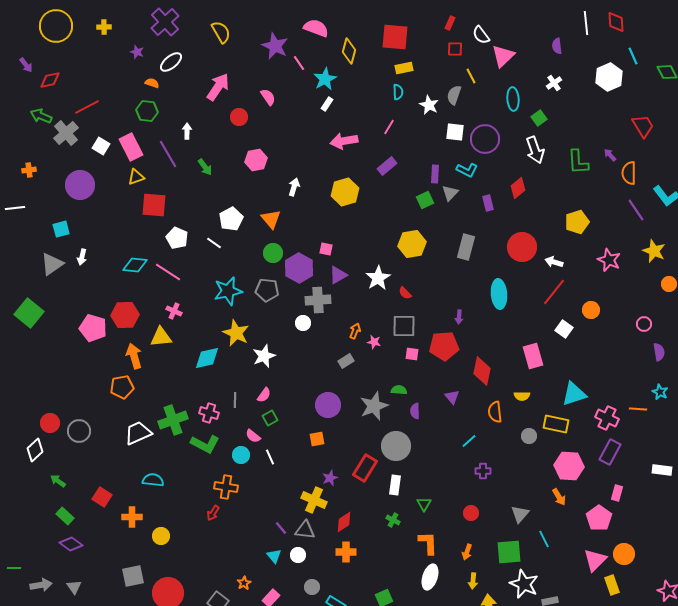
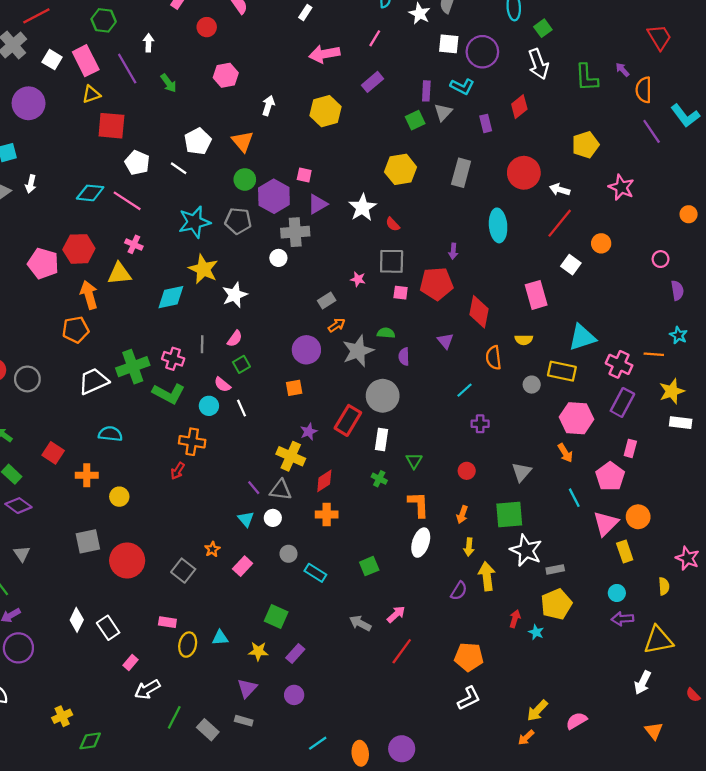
yellow star: (654, 251) -> (672, 391), moved, turned 30
orange arrow: (355, 331) -> (337, 325), moved, turned 35
cyan line: (544, 539) -> (574, 498), moved

